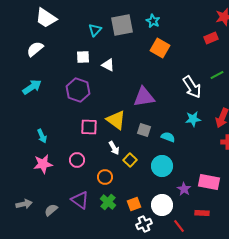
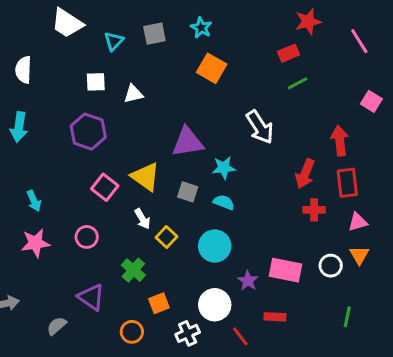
white trapezoid: (46, 18) -> (67, 23), moved
gray square: (122, 25) -> (154, 34), size x0.7
white semicircle: (35, 49) -> (23, 70), turned -48
white triangle: (108, 65) -> (133, 94), turned -40
green line: (217, 75) -> (298, 83), moved
cyan arrow: (32, 87) -> (19, 127), turned 132
cyan star: (193, 119) -> (224, 168), moved
pink square: (89, 127) -> (105, 187), turned 36
orange circle: (105, 177) -> (132, 332), moved
green cross: (108, 202) -> (133, 270), moved
orange square: (134, 204) -> (159, 303), moved
gray semicircle: (51, 210) -> (57, 326), moved

